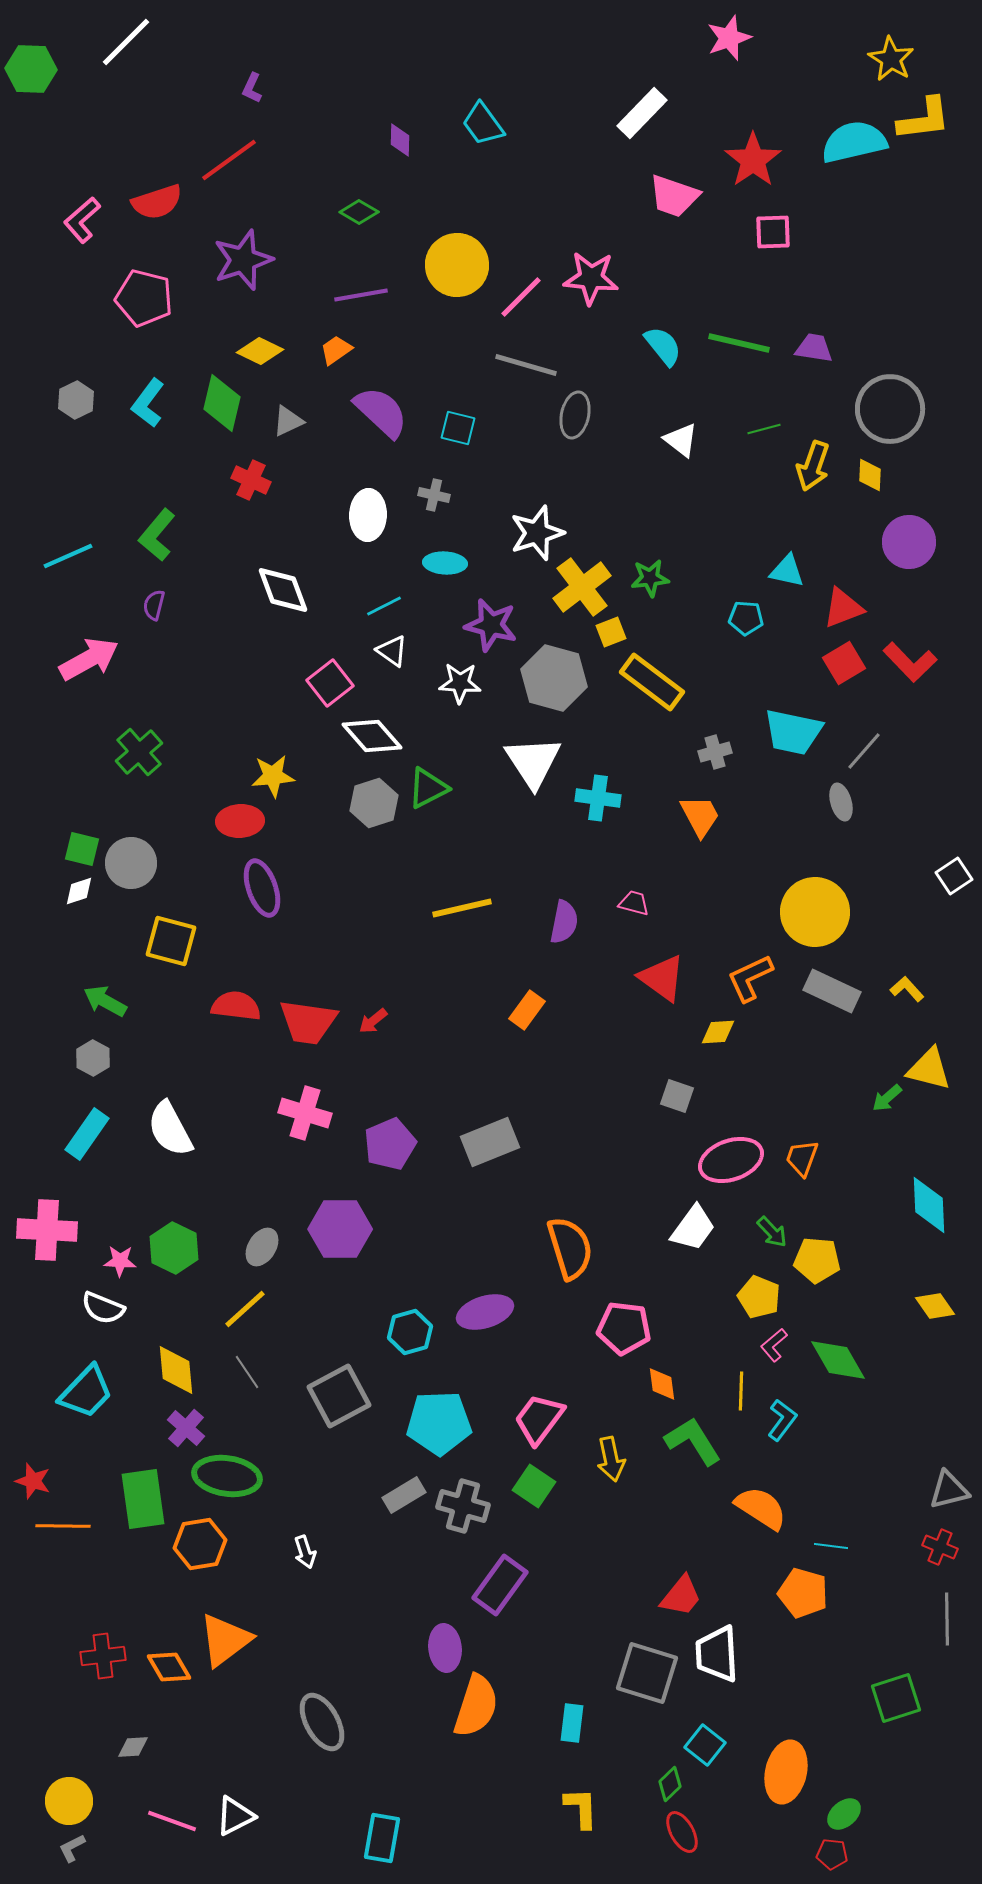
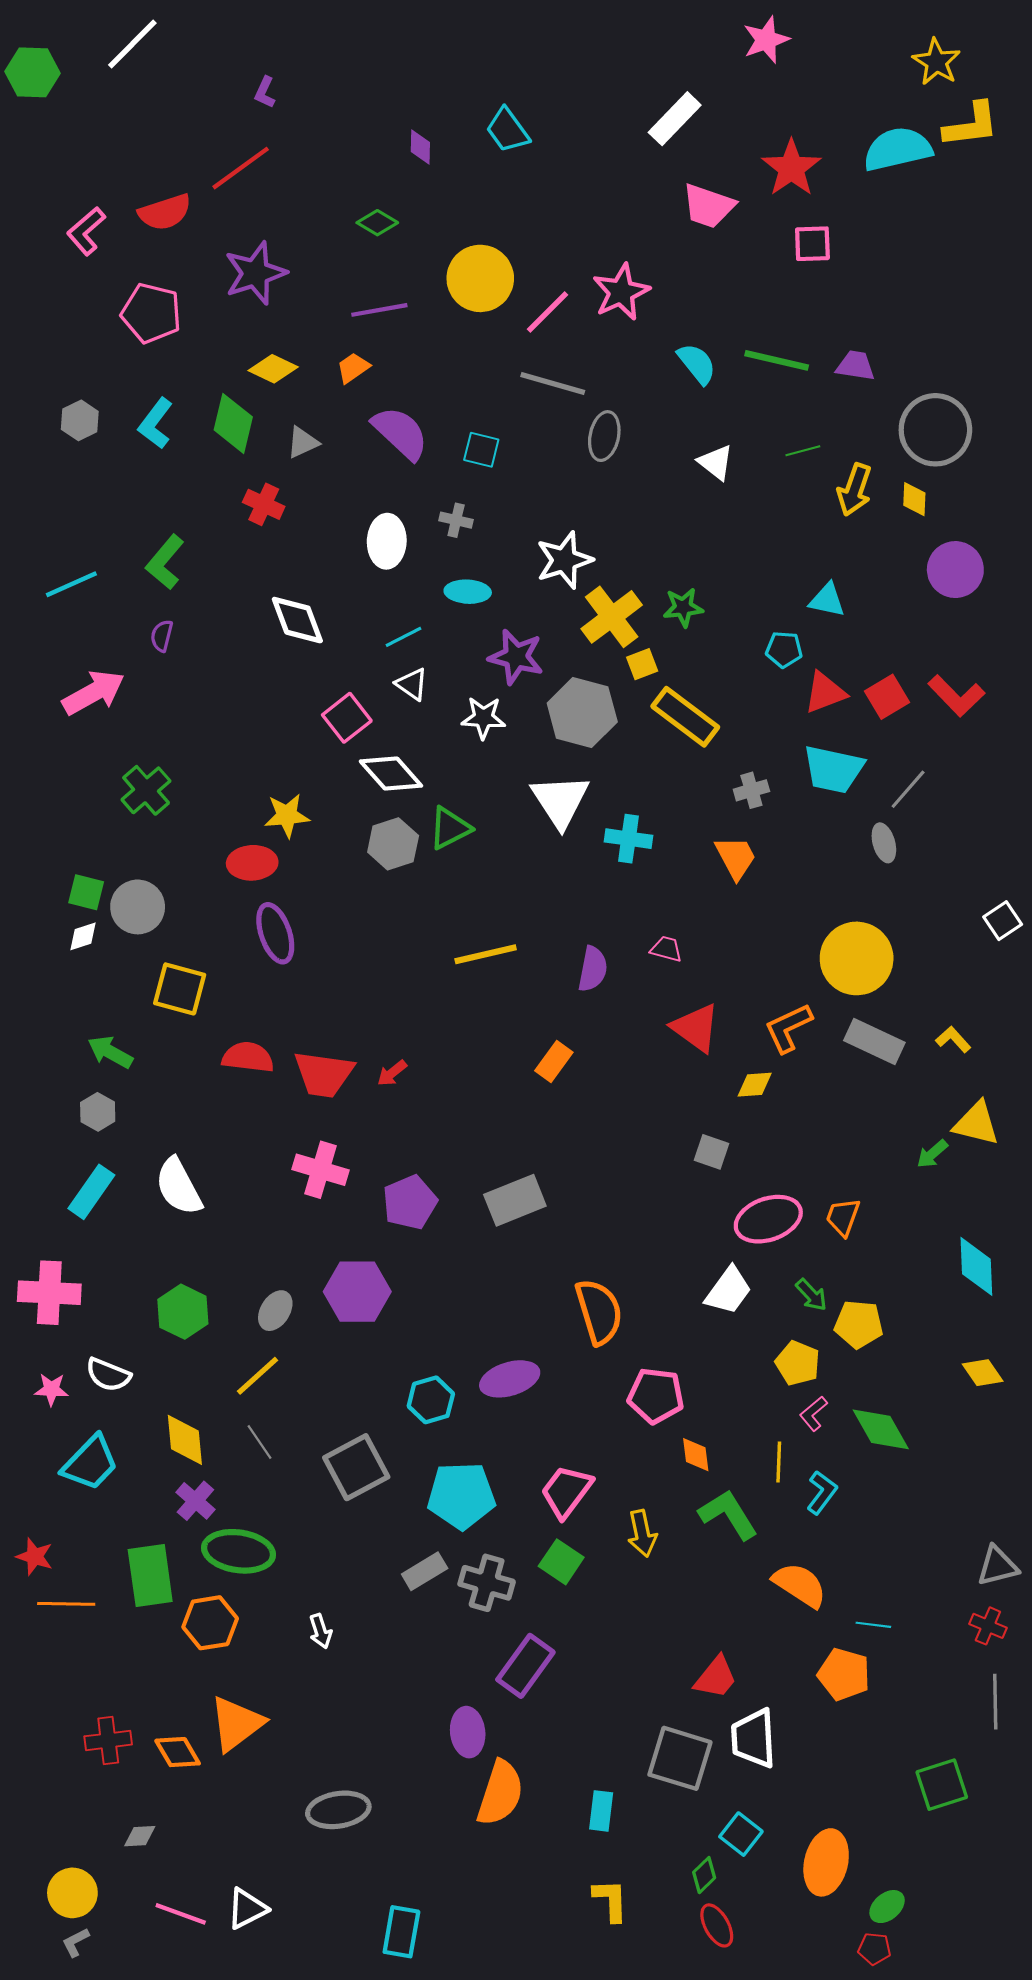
pink star: (591, 278) -> (621, 292), turned -30
red triangle: (843, 608) -> (825, 693), moved
pink star: (120, 1261) -> (51, 1389), moved
gray ellipse: (322, 1722) -> (338, 1810), turned -70

